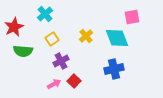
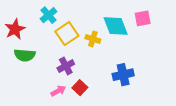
yellow cross: (86, 36) -> (93, 39), turned -32
cyan diamond: (117, 38) -> (116, 26), moved
yellow square: (52, 39) -> (67, 34), moved, size x1.5

